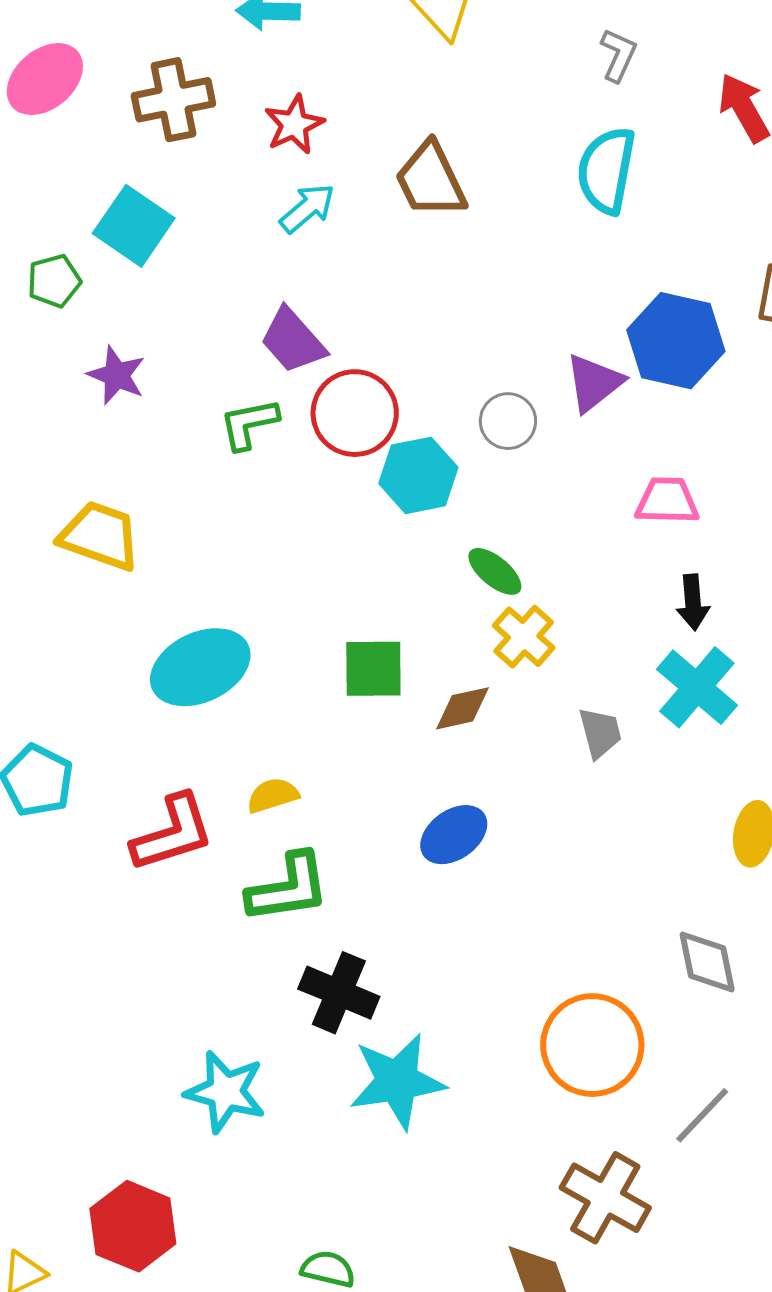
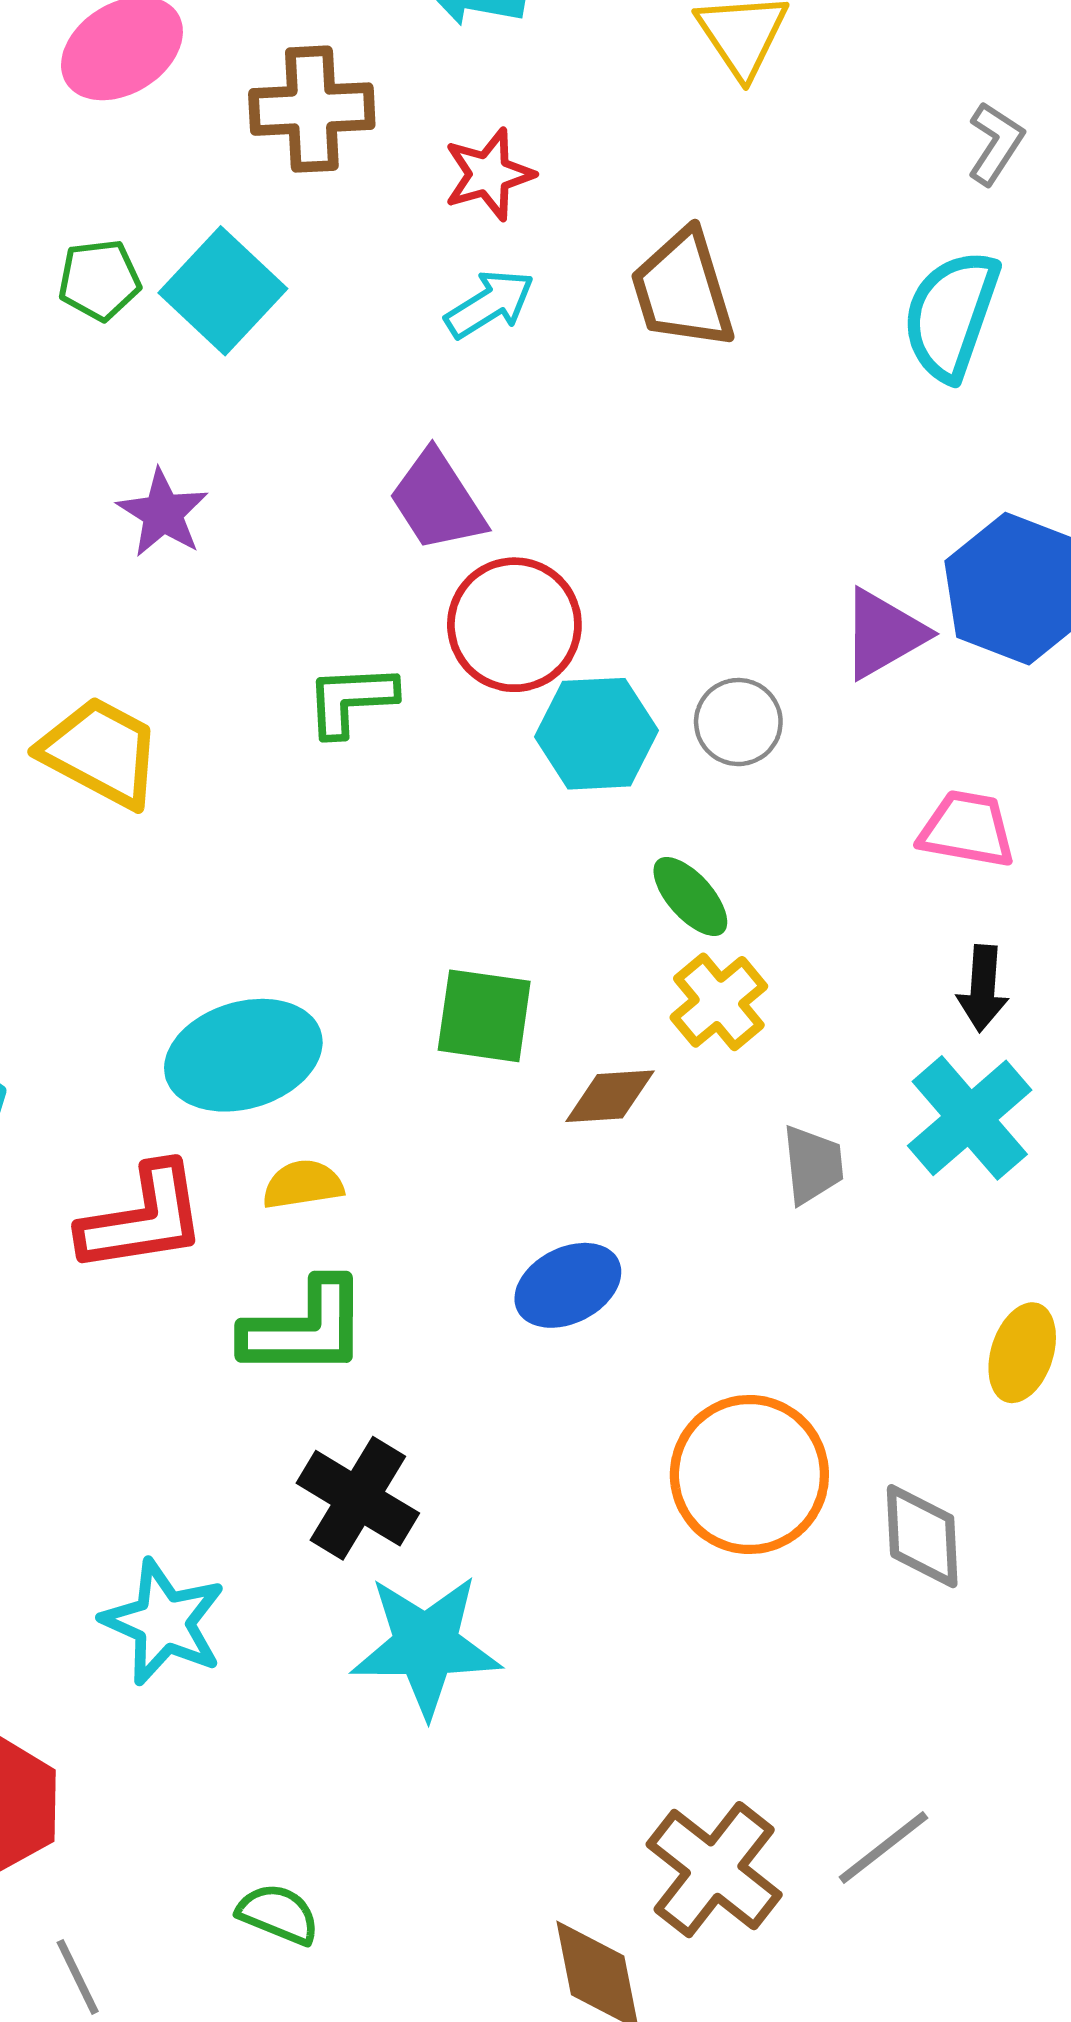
green pentagon: (54, 281) -> (99, 280), moved
gray circle: (508, 421) -> (738, 722), moved
green L-shape: (249, 424) -> (351, 700), moved
cyan ellipse: (200, 667) -> (243, 1055), moved
orange circle: (592, 1045) -> (749, 1475), moved
gray line: (702, 1115) -> (883, 1847), moved

